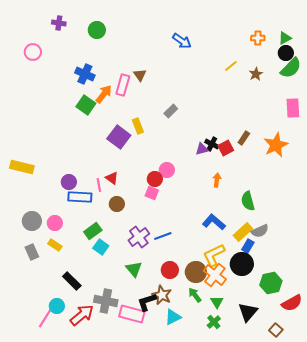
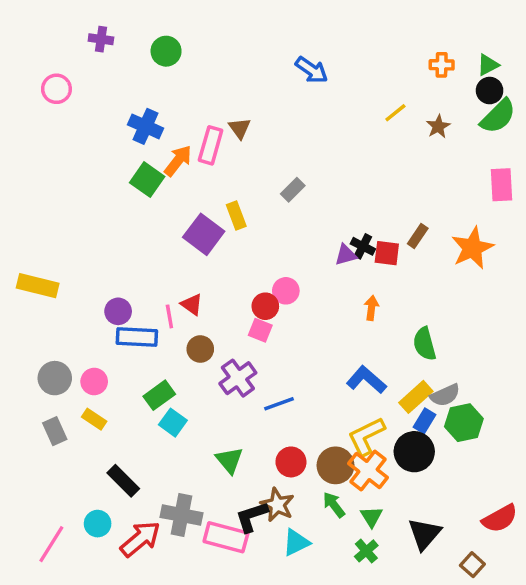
red square: (226, 148) -> (387, 253), turned 35
purple cross: (139, 237) -> (238, 378), moved
green hexagon: (271, 283) -> (464, 423), moved
pink line: (46, 317) -> (51, 544), moved

